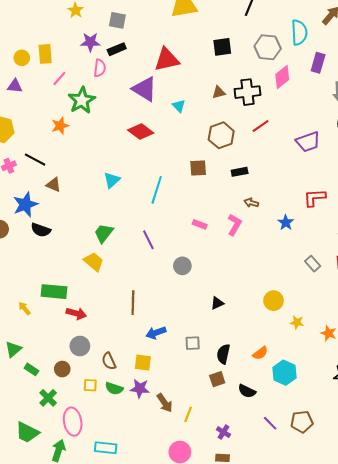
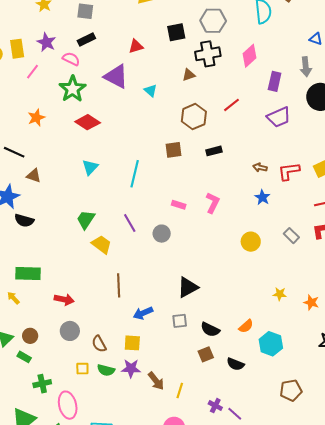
purple star: (90, 42) -> (46, 42), moved, turned 30
black square: (222, 47) -> (176, 32), moved
gray hexagon: (268, 47) -> (213, 21), moved
red triangle: (167, 60) -> (136, 46), size x0.6
purple rectangle: (318, 63) -> (275, 81), moved
pink semicircle: (100, 68) -> (71, 59), turned -66
black cross: (248, 92) -> (208, 54), moved
green star: (82, 100) -> (73, 89), moved
red diamond: (141, 132) -> (88, 122), moved
brown arrow: (251, 203) -> (260, 167), moved
yellow trapezoid: (94, 262) -> (102, 244), moved
gray circle: (182, 266) -> (162, 234), moved
green rectangle: (54, 292) -> (28, 273), moved
yellow circle: (274, 301) -> (251, 242), moved
black triangle: (217, 303) -> (188, 287), moved, size x1.6
black semicircle: (223, 354) -> (210, 329), turned -72
brown circle: (62, 369) -> (30, 336), moved
green cross: (48, 398) -> (42, 384), turned 36
purple line: (270, 423) -> (235, 414), moved

